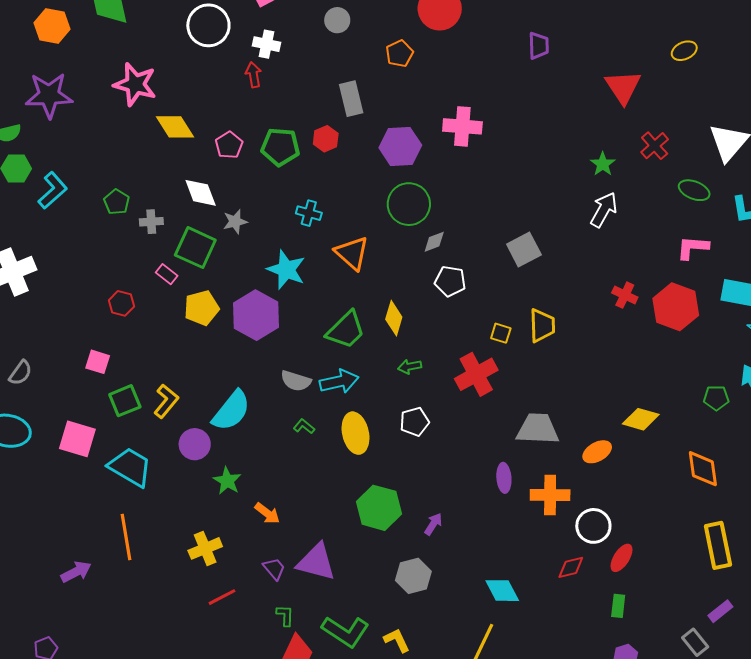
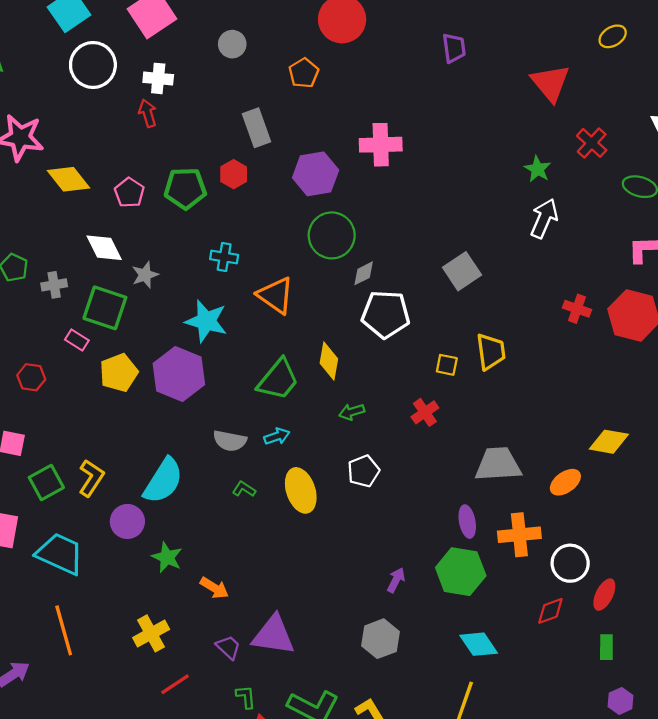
white pentagon: (450, 281) -> (386, 314), size x1.4
red cross: (476, 374) -> (425, 412), size x0.6
cyan arrow: (339, 382) -> (277, 436), size x0.6
green hexagon: (379, 508) -> (461, 572), moved

